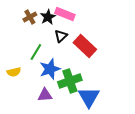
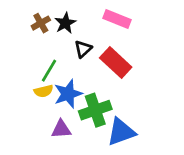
pink rectangle: (65, 14) -> (117, 19), moved
yellow semicircle: (14, 72) -> (44, 91), moved
blue triangle: (89, 97) -> (121, 132), turned 40

